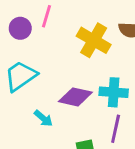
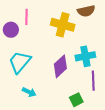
purple diamond: (75, 97) -> (60, 66), turned -40
cyan arrow: (43, 118) -> (29, 92), moved

